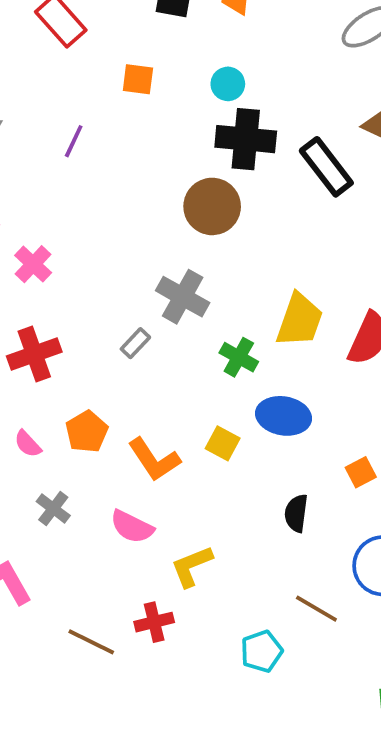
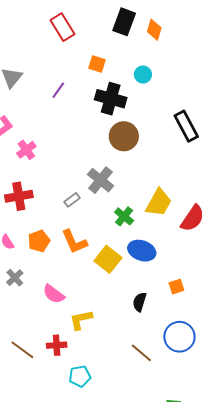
black cross: (246, 139) -> (111, 99), moved
yellow square: (223, 443) -> (108, 259), size x1.5
orange L-shape: (154, 460) -> (74, 242), moved
cyan pentagon: (262, 651) -> (80, 376), moved

